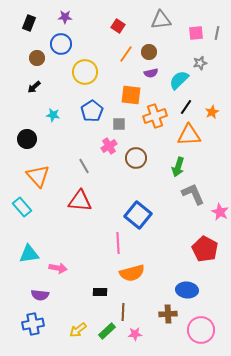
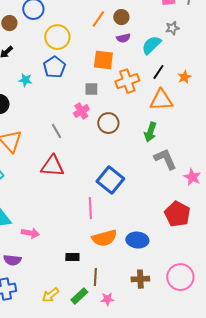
blue pentagon: (92, 111) -> (54, 67), moved
blue ellipse: (187, 290) -> (137, 240), moved
pink circle: (201, 330) -> (180, 277), moved

